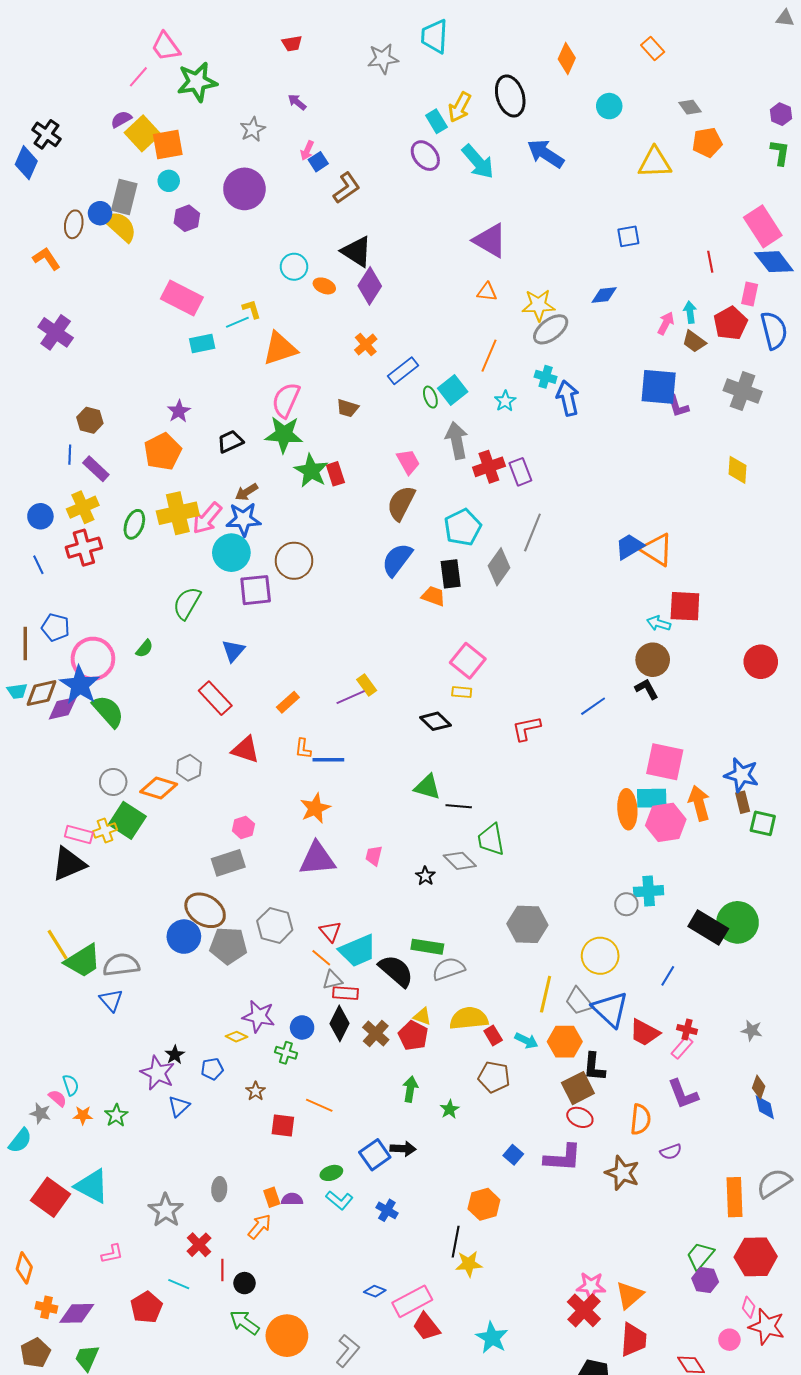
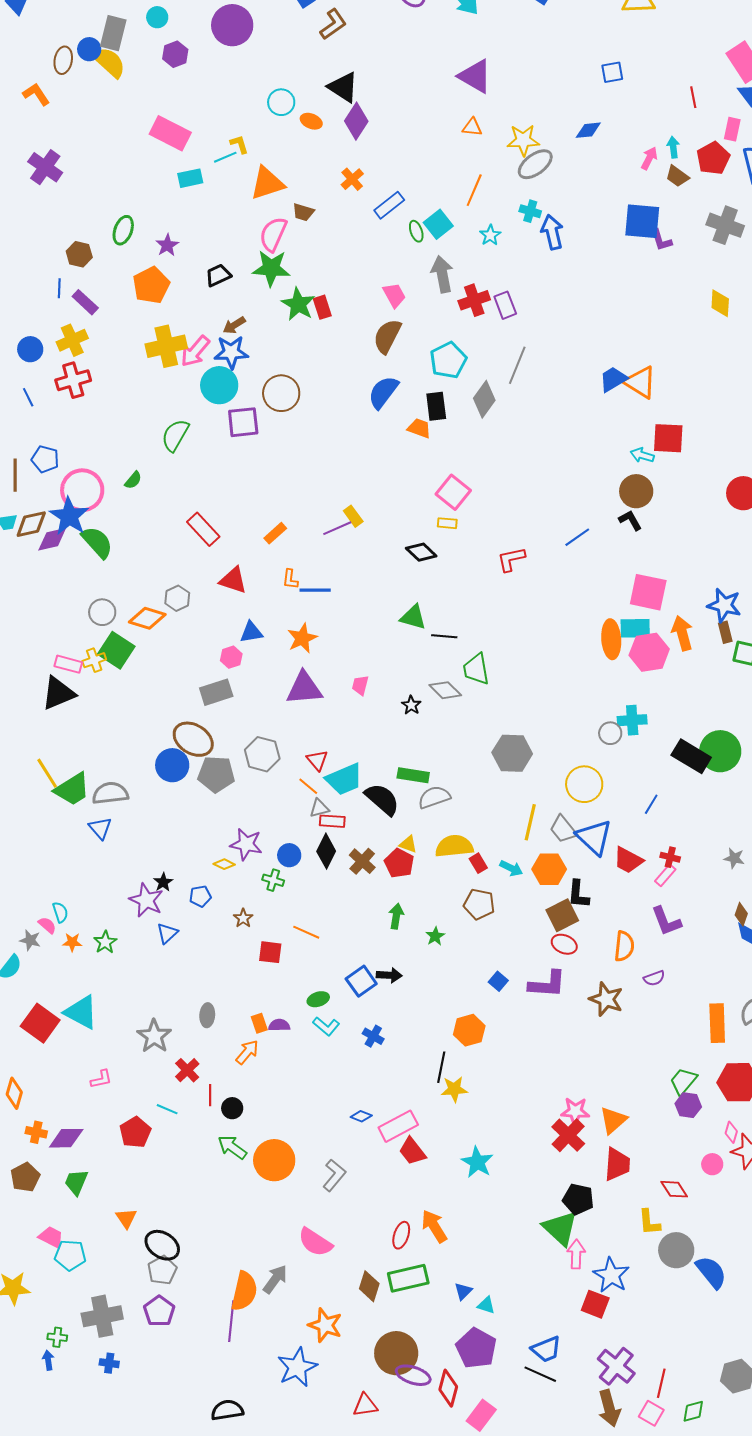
brown trapezoid: (348, 408) -> (303, 212), moved
green ellipse: (134, 524) -> (123, 230), moved
blue triangle: (233, 651) -> (251, 632), moved, turned 40

